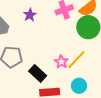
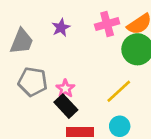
pink star: (61, 62) -> (65, 89), moved

